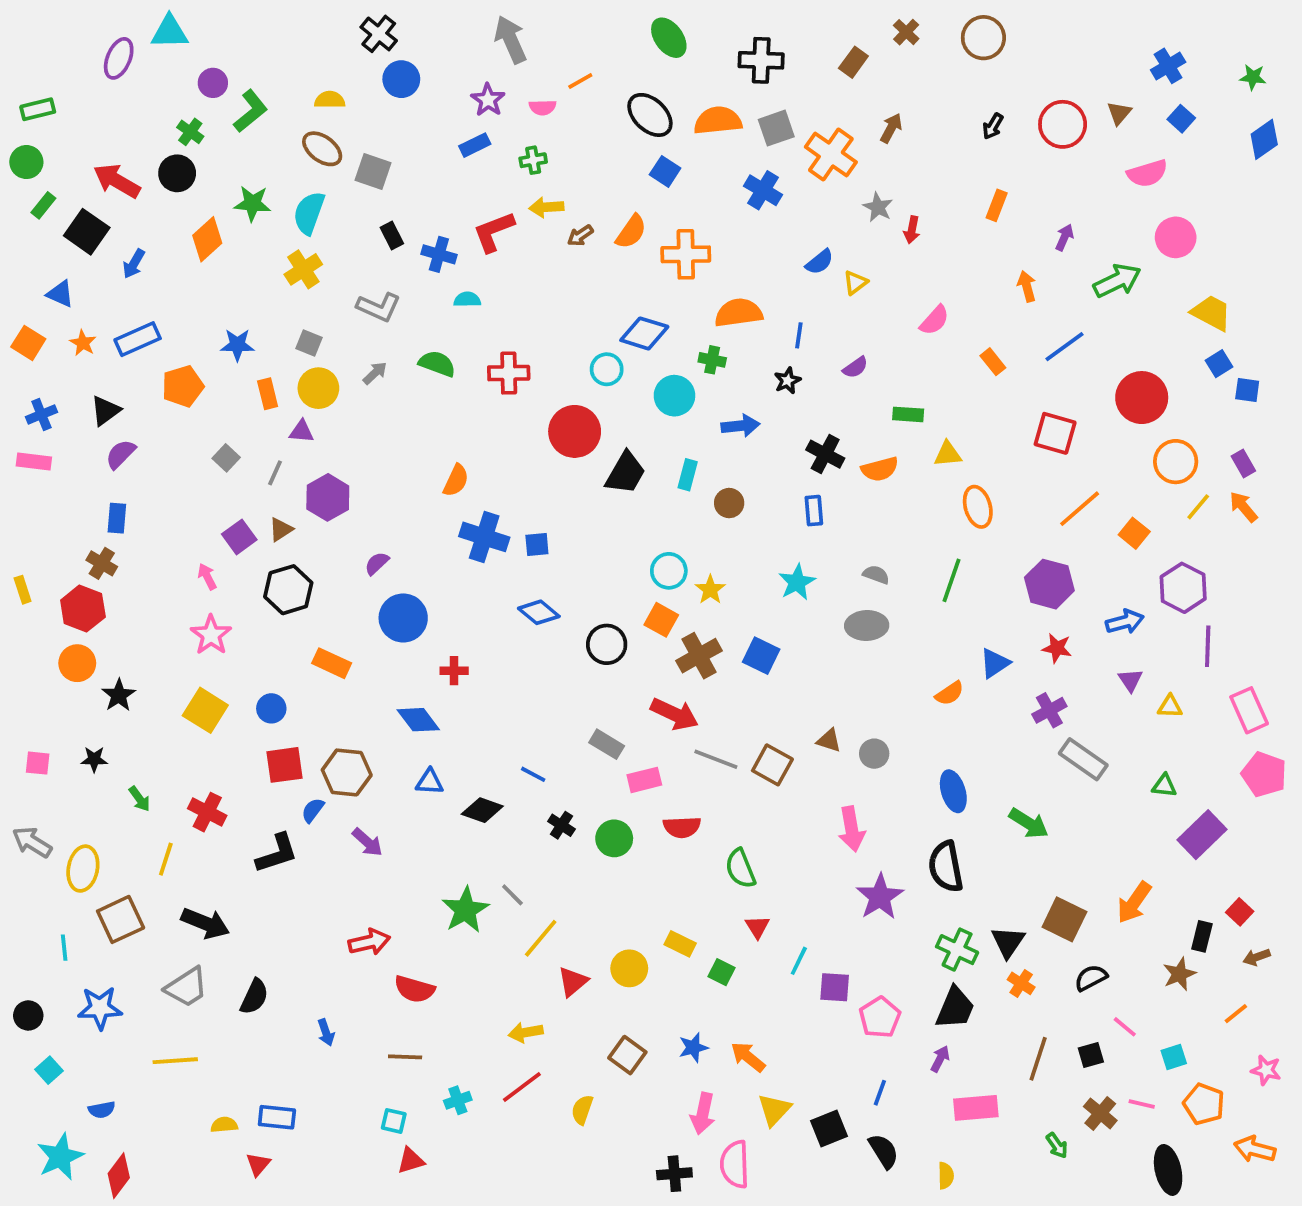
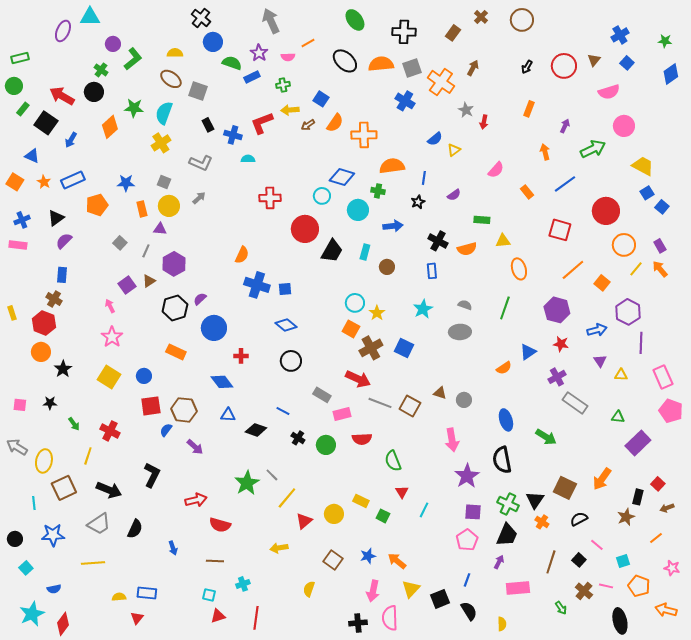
blue square: (665, 171) -> (321, 99), moved
green semicircle: (437, 364) -> (232, 63), moved
blue square: (1247, 390) -> (662, 207), turned 32
black hexagon: (288, 590) -> (175, 308), moved
black circle: (607, 644) -> (291, 361), moved
black L-shape: (277, 853) -> (152, 475), moved, turned -45
purple square: (835, 987) -> (473, 512), moved
black square: (1091, 1055) -> (579, 560), turned -32
red line: (522, 1087) -> (256, 618), moved, turned -45

